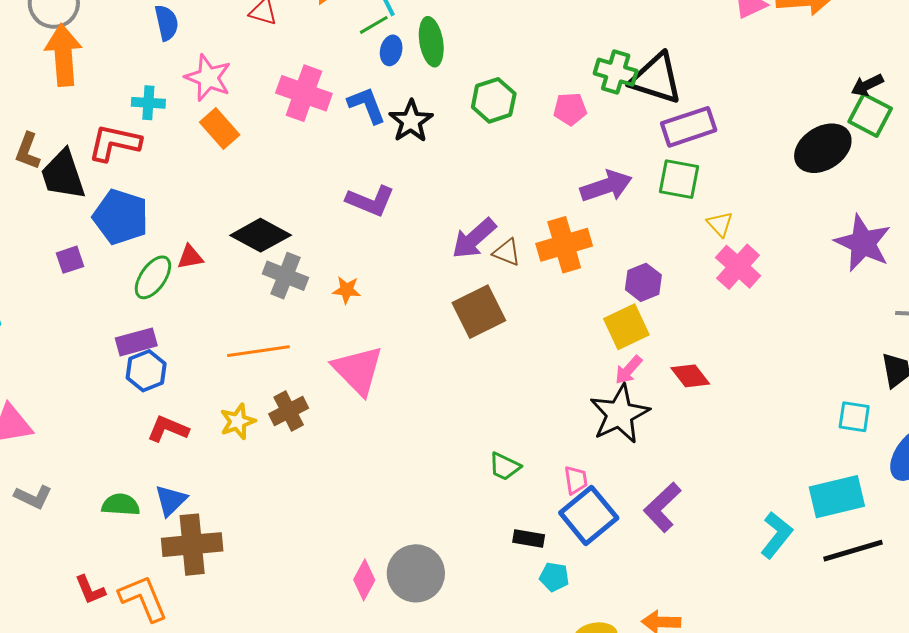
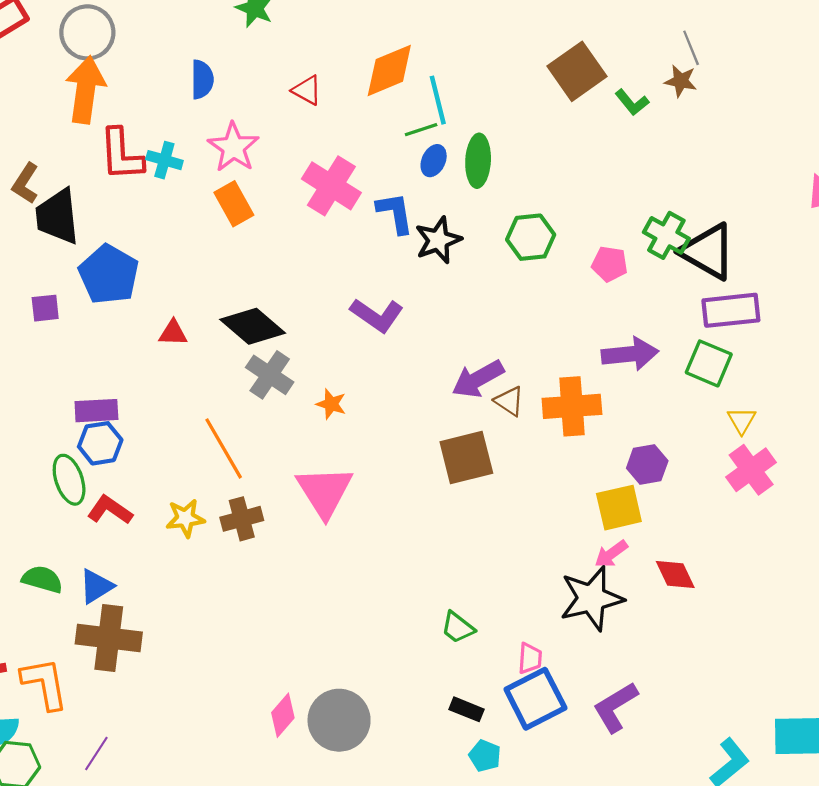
red L-shape: (114, 143) -> (121, 155), moved, turned -118
green ellipse: (153, 277) -> (69, 480), moved, turned -66
orange line: (258, 351) -> (224, 448), turned 56

